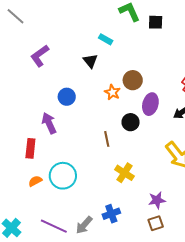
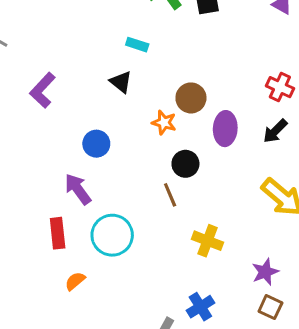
black circle: (131, 122) -> (185, 164), moved
cyan circle: (63, 176) -> (112, 235), moved
brown square: (156, 223) -> (270, 307), turned -35

